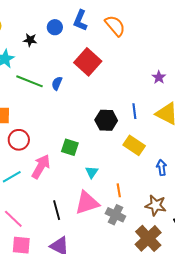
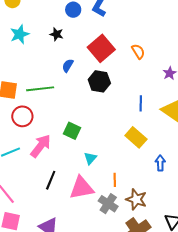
orange semicircle: (115, 26) -> (138, 51), moved, size x0.7
black star: (30, 40) -> (57, 34), moved
green line: (30, 81) -> (40, 89), moved, turned -36
black hexagon: (106, 120) -> (99, 81), moved
brown star: (156, 205) -> (136, 199), moved
black line: (57, 210) -> (51, 180), moved, turned 30

